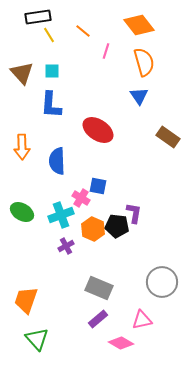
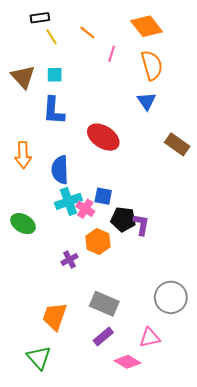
black rectangle: (38, 17) -> (40, 18), size x0.7
cyan cross: (61, 215) -> (68, 201), moved
black pentagon: (117, 226) -> (123, 219), moved
orange trapezoid: (26, 300) -> (55, 316), moved

